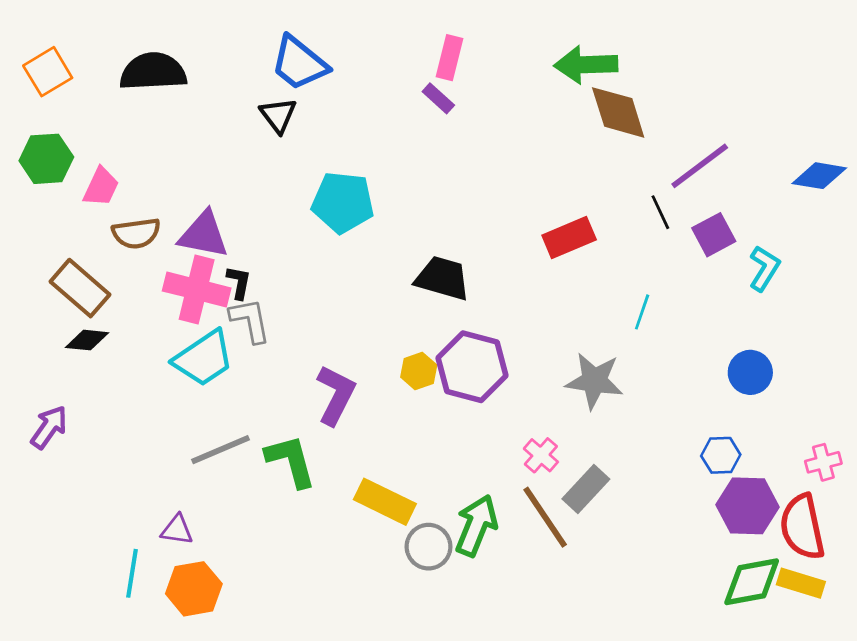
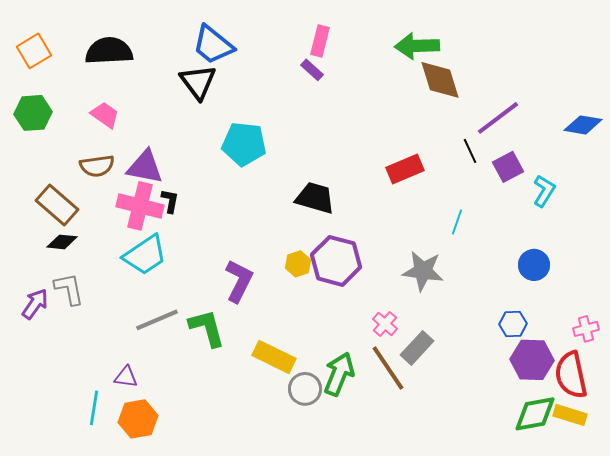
black triangle: (278, 115) -> (198, 82), size x1.4
pink trapezoid: (101, 187) -> (105, 115), moved, turned -80
gray L-shape: (250, 320) -> (69, 289), moved

